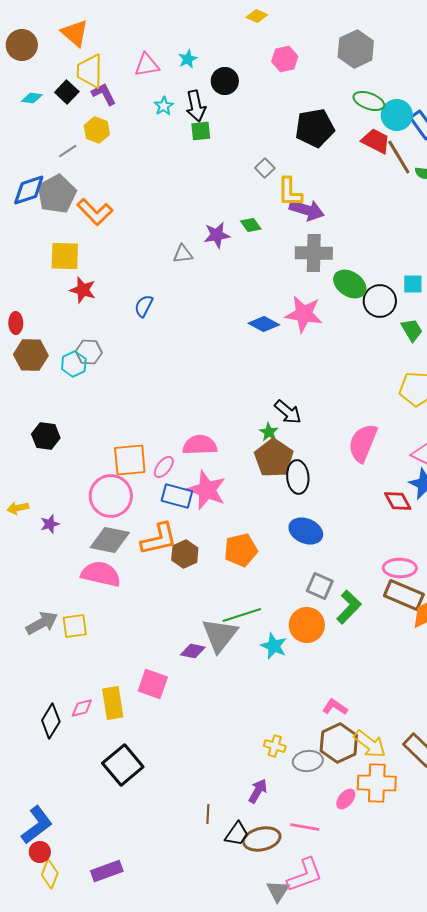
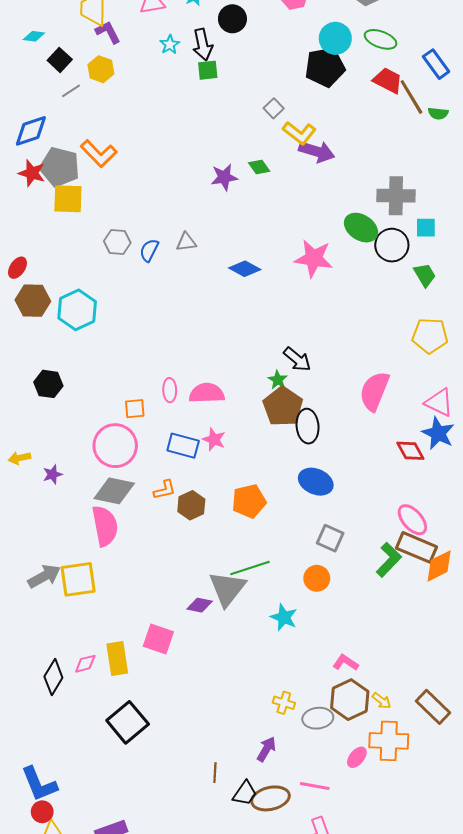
black square: (67, 92) -> (60, 60), moved
cyan circle: (397, 115) -> (335, 38), moved
yellow L-shape: (290, 192) -> (299, 133), turned -52
gray pentagon: (57, 194) -> (60, 167), moved, turned -30
gray cross: (314, 253) -> (396, 196), moved
gray triangle: (183, 254) -> (186, 242), moved
red star: (83, 290) -> (32, 173), moved
red ellipse: (16, 323) -> (17, 268), turned 35
blue diamond: (264, 324) -> (245, 269), moved
gray hexagon: (89, 352) -> (117, 242), moved
cyan hexagon: (74, 364) -> (77, 310), size x1.5
orange square: (130, 460) -> (135, 409), size x0.6
pink ellipse: (164, 467) -> (170, 390), moved, turned -40
pink star: (207, 490) -> (214, 439), size x0.6
orange L-shape: (159, 539) -> (165, 490), size x0.6
pink ellipse: (400, 568) -> (412, 520), turned 48
pink semicircle: (101, 574) -> (105, 526), turned 66
green L-shape: (349, 607) -> (389, 560), moved
orange circle: (307, 625) -> (317, 578), size x0.7
yellow square: (75, 626) -> (78, 579), size x1.4
cyan star: (274, 646) -> (284, 617), moved
yellow arrow: (370, 744) -> (382, 701), size x0.6
blue L-shape: (37, 825) -> (39, 784), turned 105

